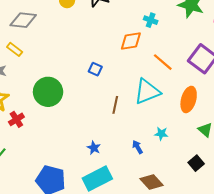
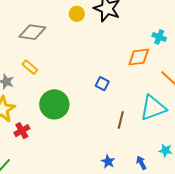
yellow rectangle: (15, 49) -> (30, 67), moved
blue star: (94, 148) -> (108, 162), moved

